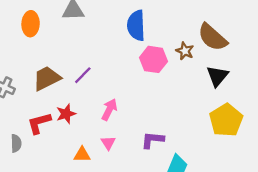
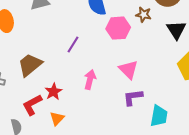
purple line: (83, 75) -> (73, 44), moved
pink triangle: (108, 143) -> (128, 70), moved, size x1.5
orange triangle: (82, 155) -> (57, 118), moved, turned -35

